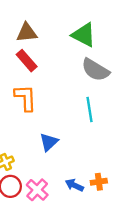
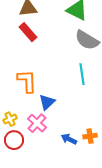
orange L-shape: (25, 98) -> (27, 81), moved
pink cross: (37, 190) -> (37, 123), moved

